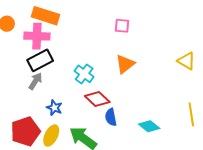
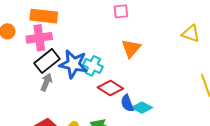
blue star: (54, 108) -> (73, 64), moved, size x1.8
cyan diamond: (149, 126) -> (142, 108), moved

